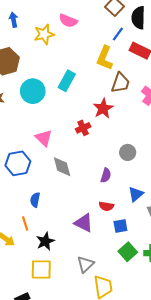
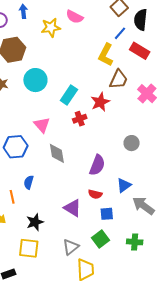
cyan rectangle: (67, 81) -> (69, 95), moved
gray circle: (128, 152) -> (132, 143), moved
purple semicircle: (106, 175) -> (97, 165), size x1.5
orange line: (25, 223) -> (12, 197), moved
green square: (128, 252) -> (101, 239), moved

